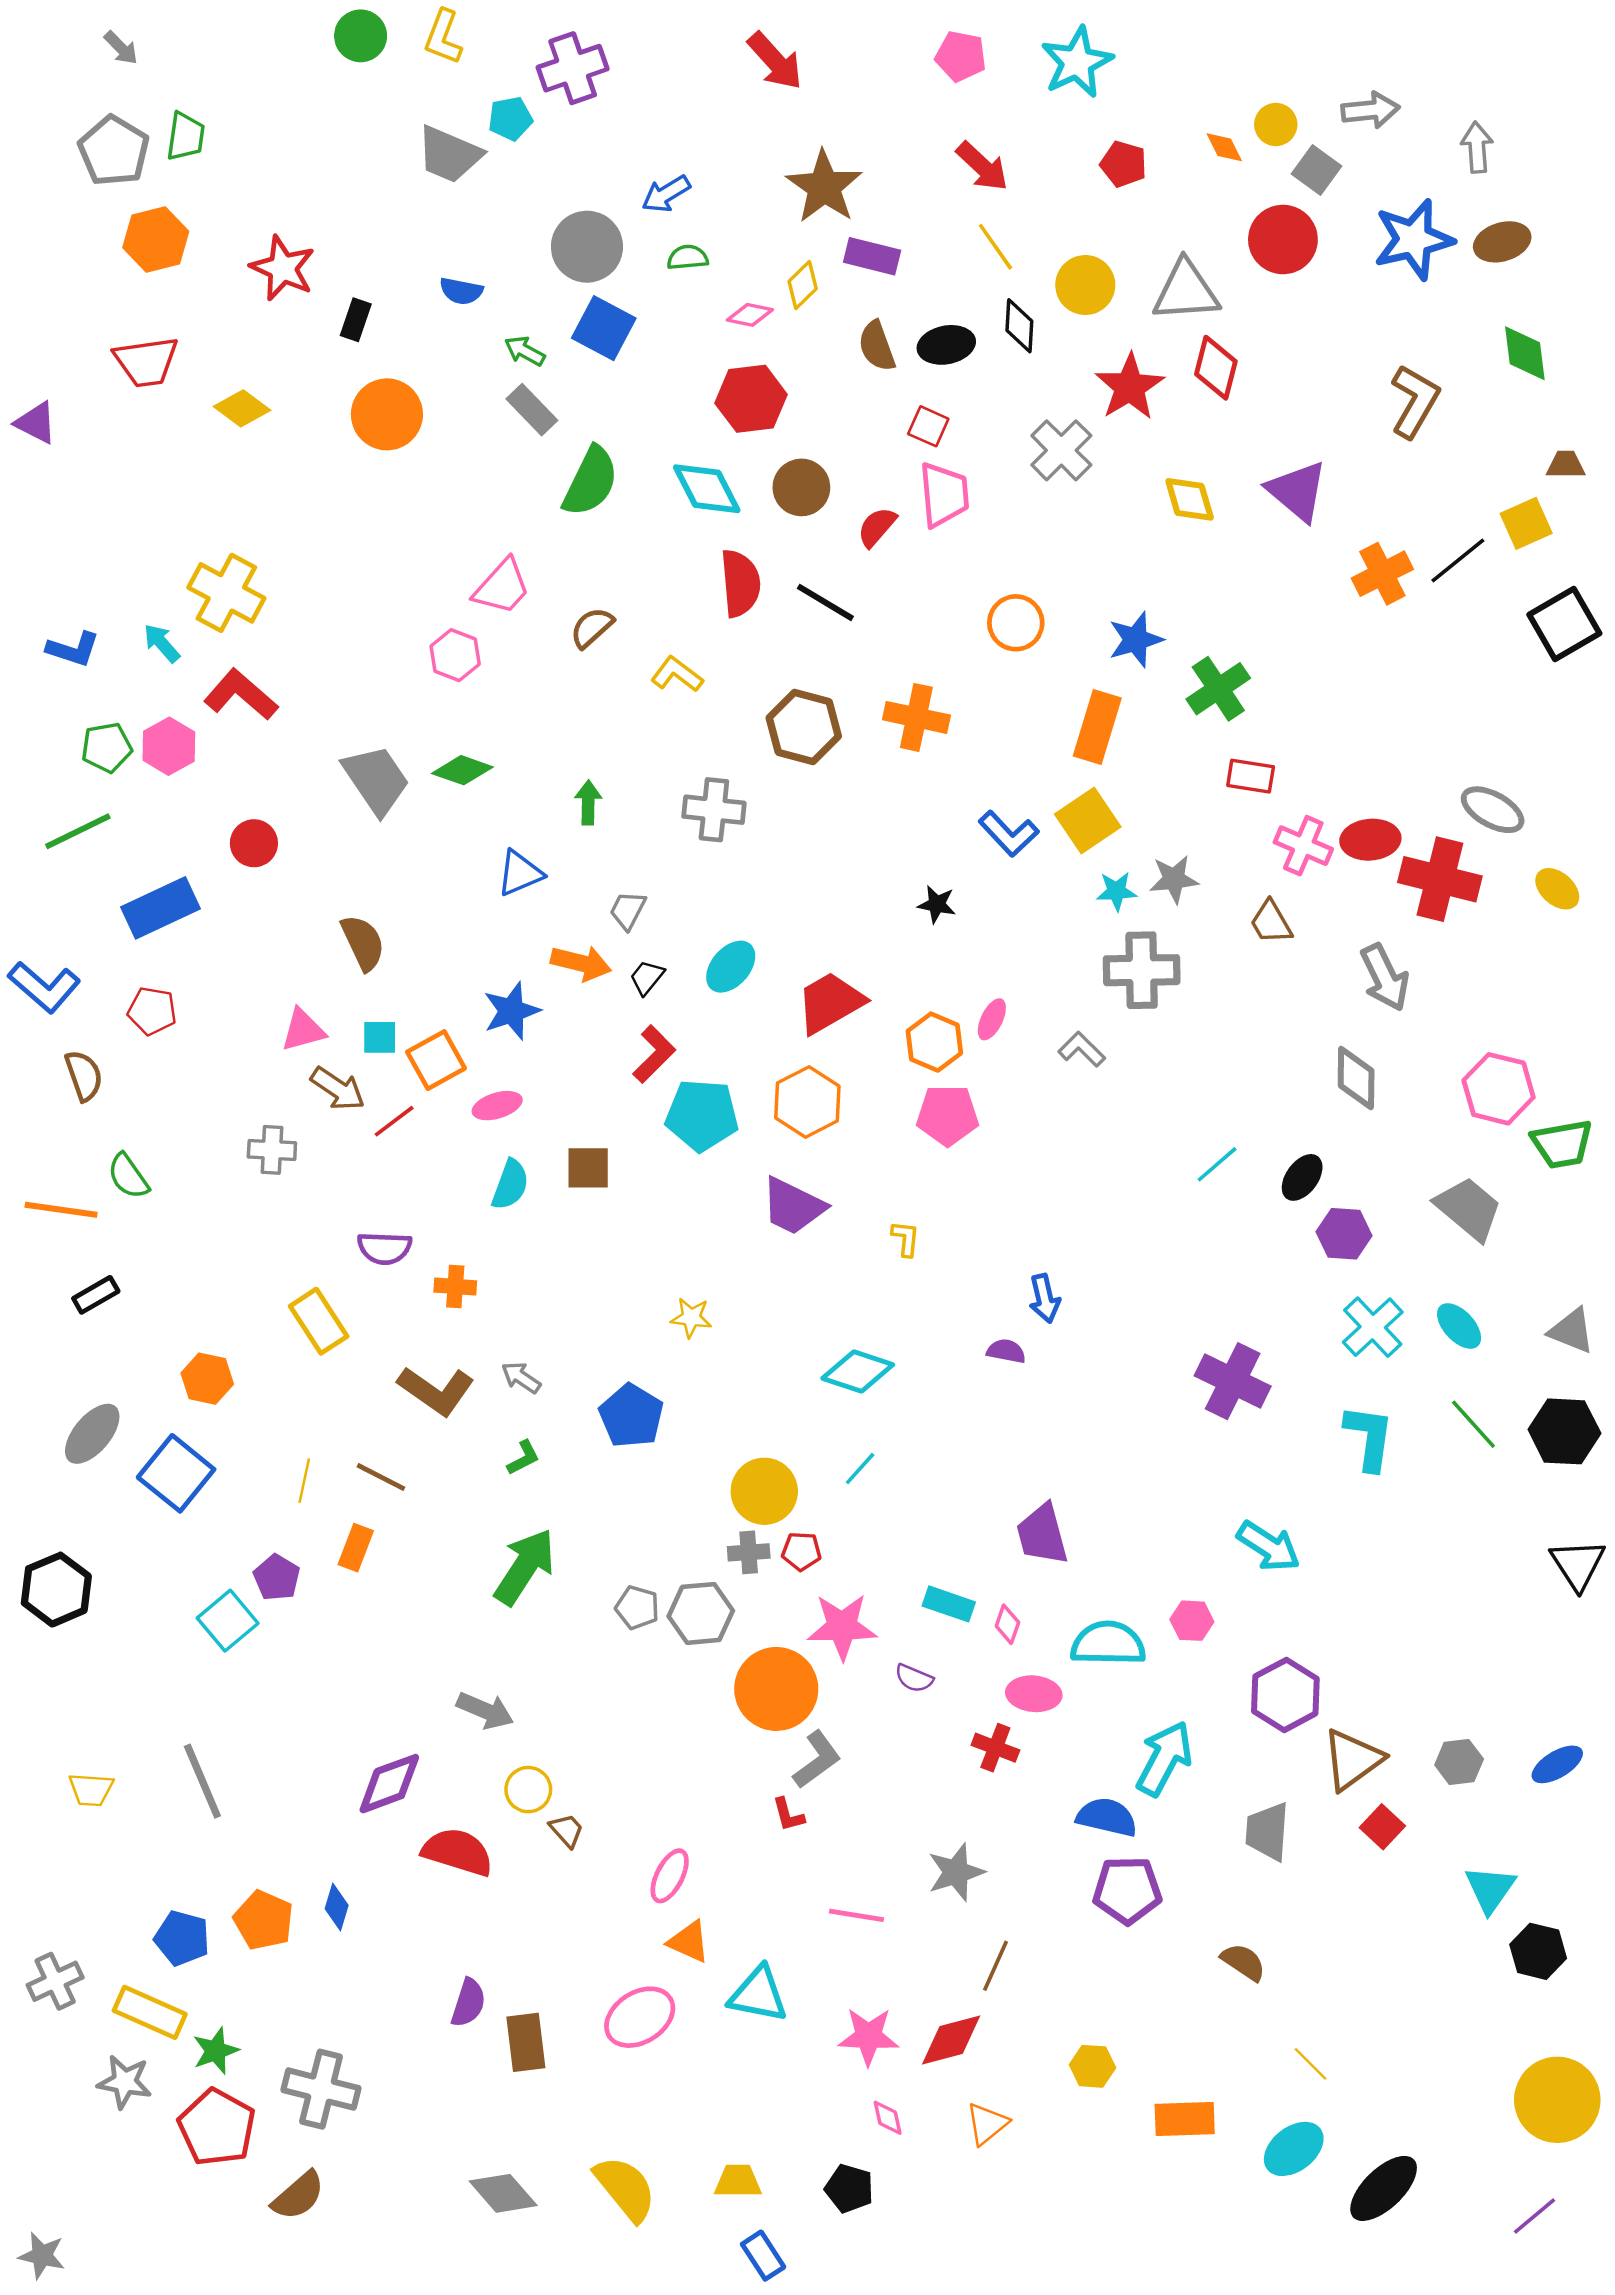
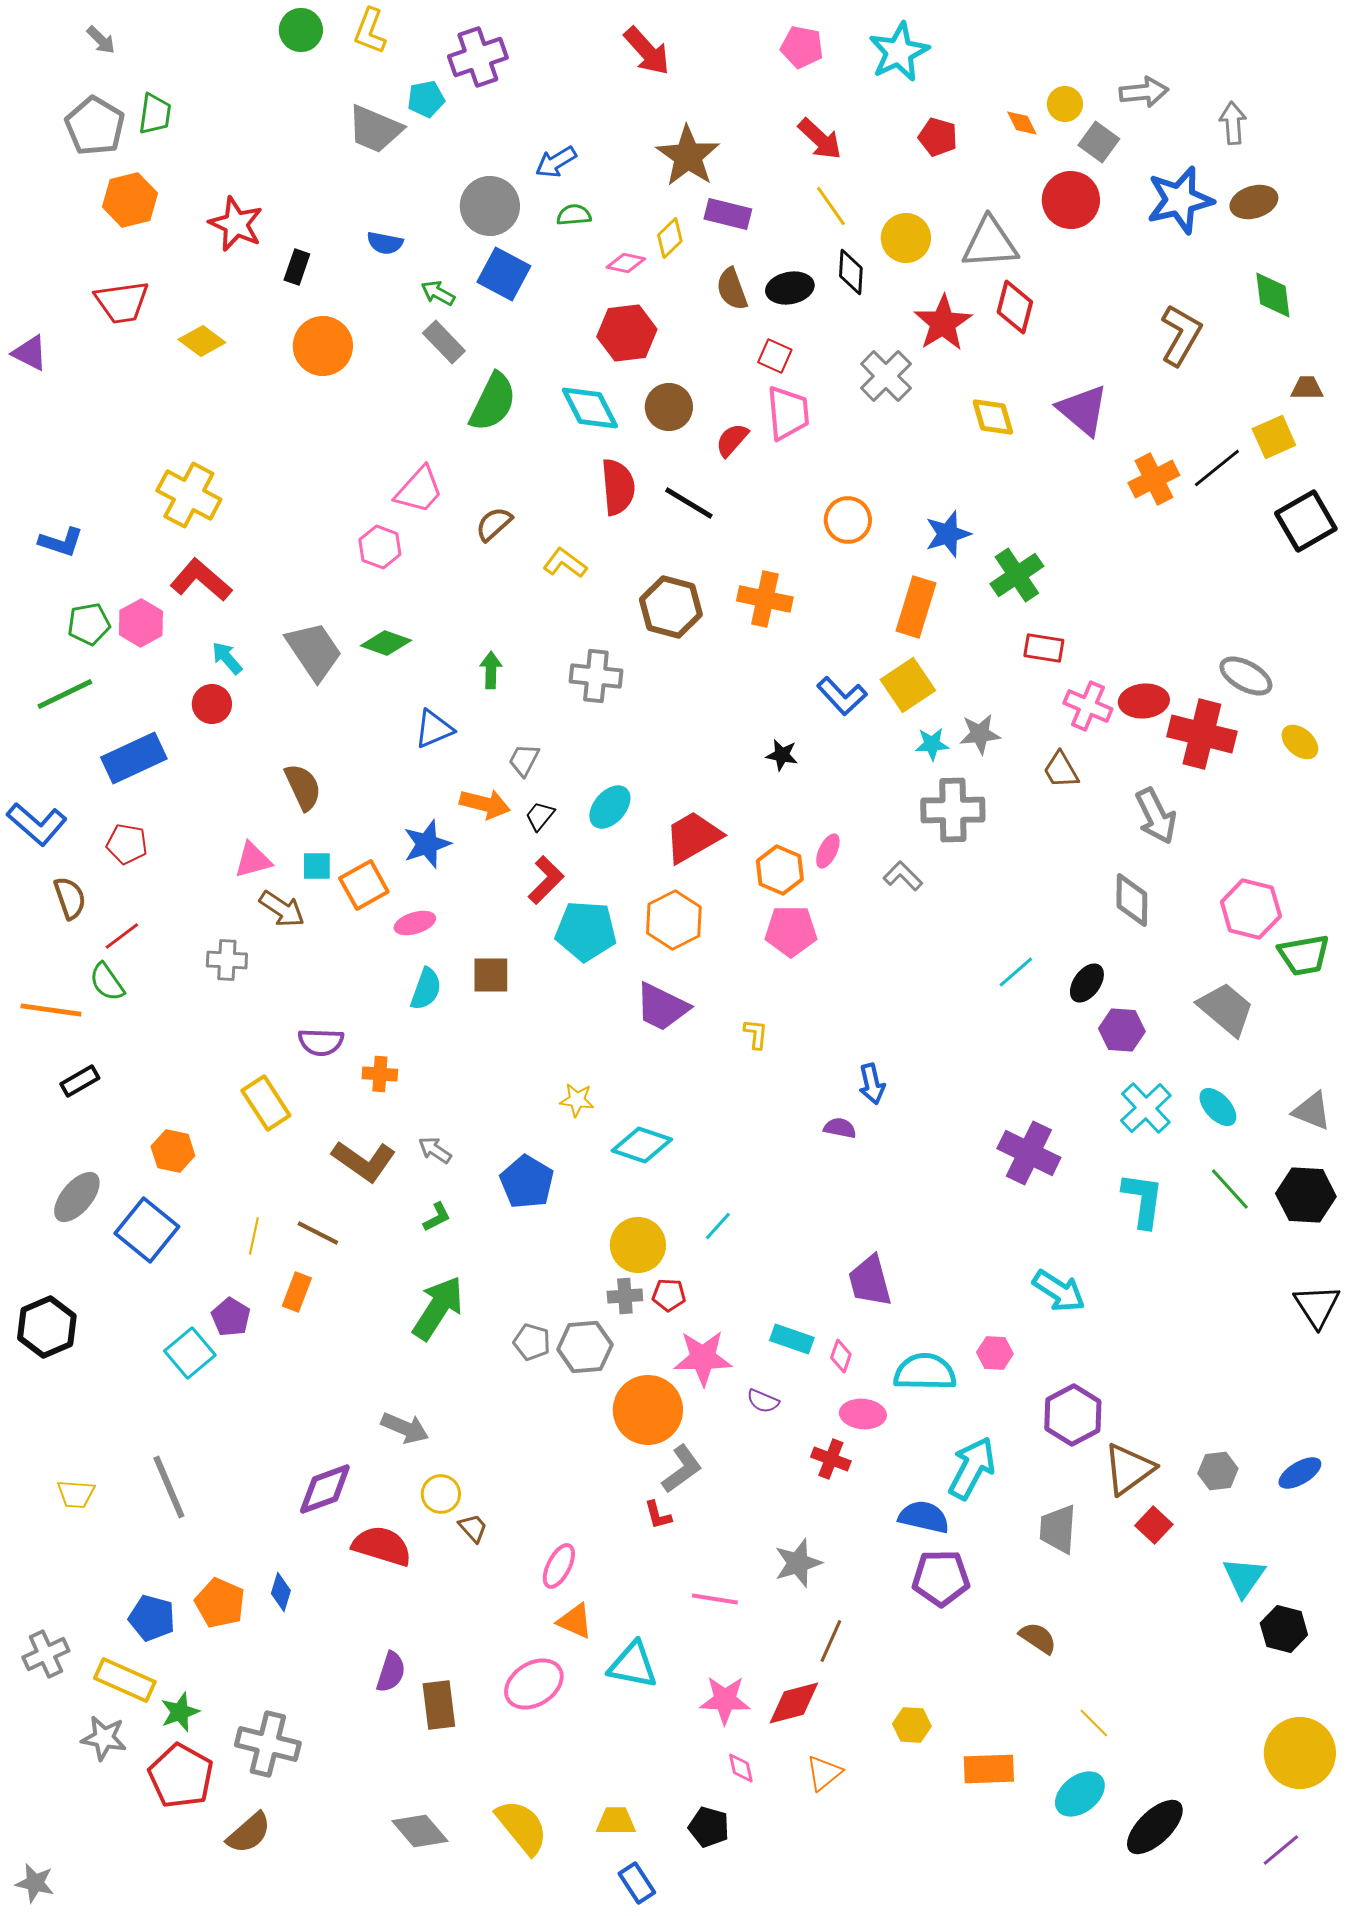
cyan arrow: (162, 643) -> (227, 658), moved
red line: (394, 1121) -> (122, 936), moved
cyan diamond: (858, 1372) -> (642, 1145), moved

